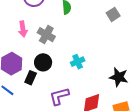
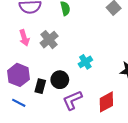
gray cross: (46, 35) -> (49, 40), turned 30
black circle: (43, 62) -> (60, 80), moved

